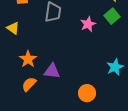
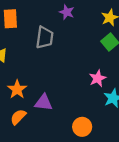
pink star: (88, 24) -> (98, 78), moved

